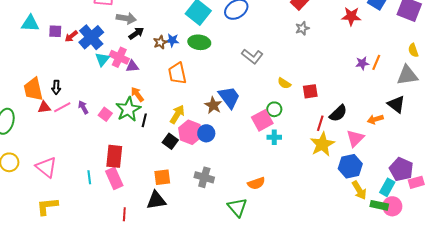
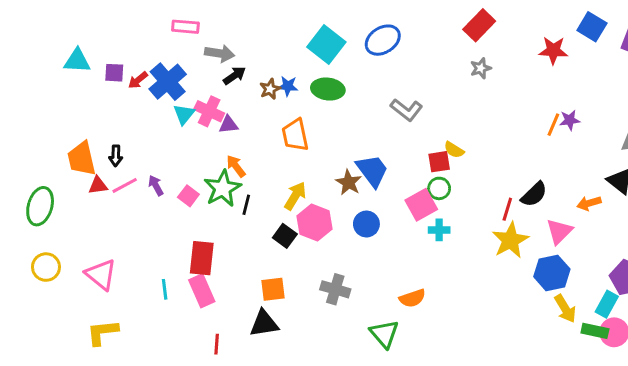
orange line: (376, 62) -> (553, 125), moved
red square: (310, 91) -> (439, 162), moved
blue circle: (206, 133) -> (366, 224), moved

